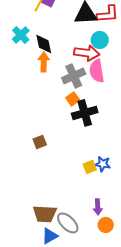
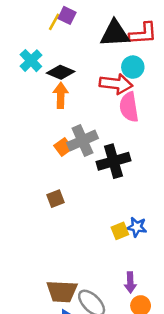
black diamond: (44, 44) -> (61, 72), turned -55
gray cross: (74, 76) -> (83, 141), moved
orange square: (73, 99) -> (63, 147), moved

